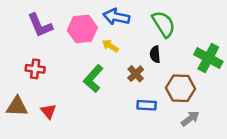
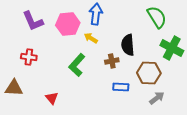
blue arrow: (116, 17) -> (96, 14), turned 85
green semicircle: (164, 24) -> (157, 17), moved
black semicircle: (155, 54) -> (128, 45), size x1.5
brown cross: (136, 74) -> (112, 61), turned 32
red triangle: (48, 111) -> (52, 98), moved

